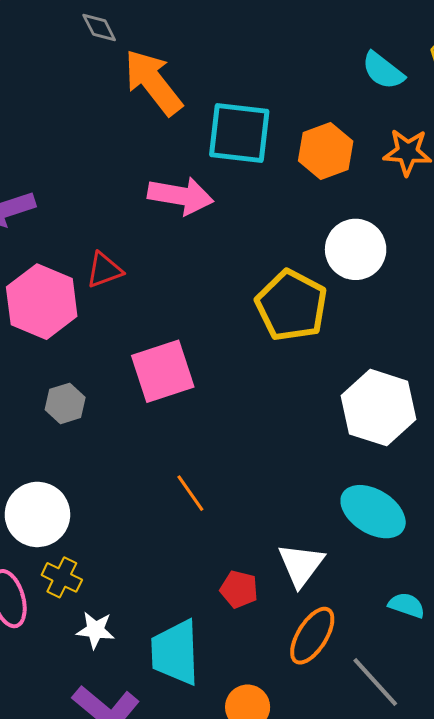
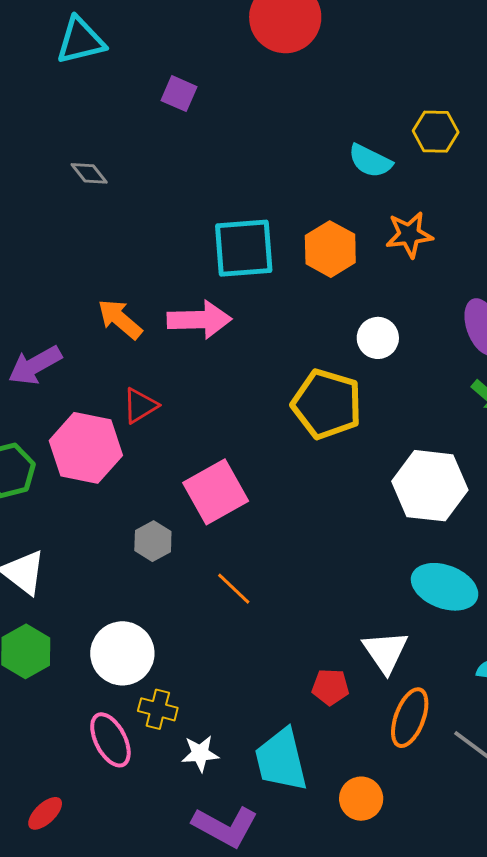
orange arrow: (153, 82) -> (120, 319), moved, size x0.7
white circle: (356, 249) -> (378, 338), size x0.7
gray hexagon: (65, 403) -> (153, 541), moved
orange line: (190, 493) -> (234, 589), moved

